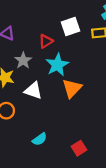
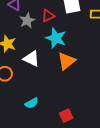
gray star: (23, 60) -> (27, 21), moved
cyan star: (57, 65) -> (56, 38), turned -30

